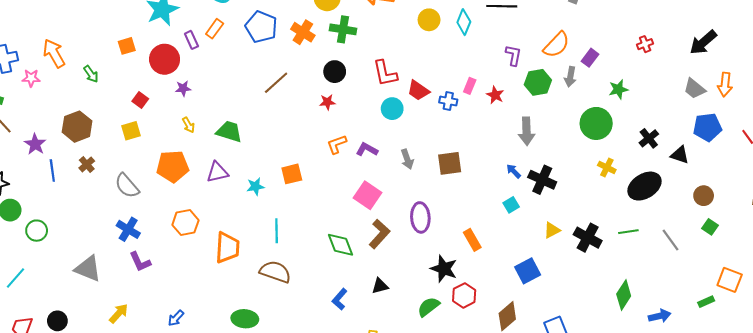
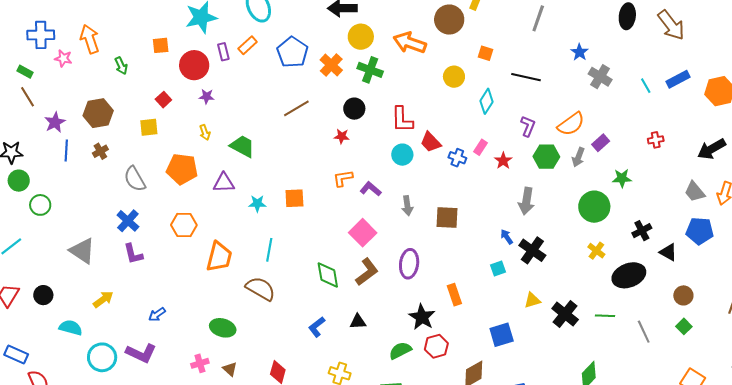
cyan diamond: (464, 22) -> (486, 101), moved

